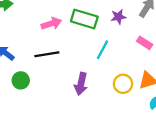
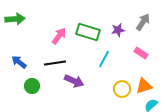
pink arrow: (51, 24) -> (59, 36), turned -36
purple arrow: (81, 84) -> (74, 81), moved, turned -78

